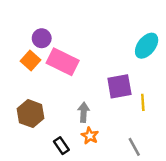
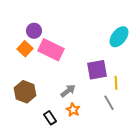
gray arrow: (84, 112) -> (68, 91), turned 49
gray line: (134, 147) -> (109, 103), moved

